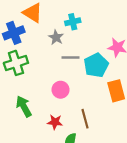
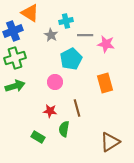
gray line: (71, 57) -> (85, 35), moved
cyan pentagon: (96, 65) -> (71, 59), moved
green arrow: (24, 106) -> (15, 86), moved, turned 102

